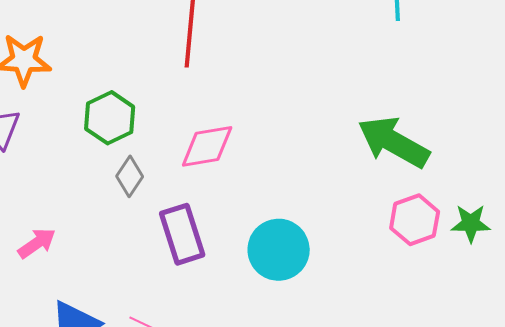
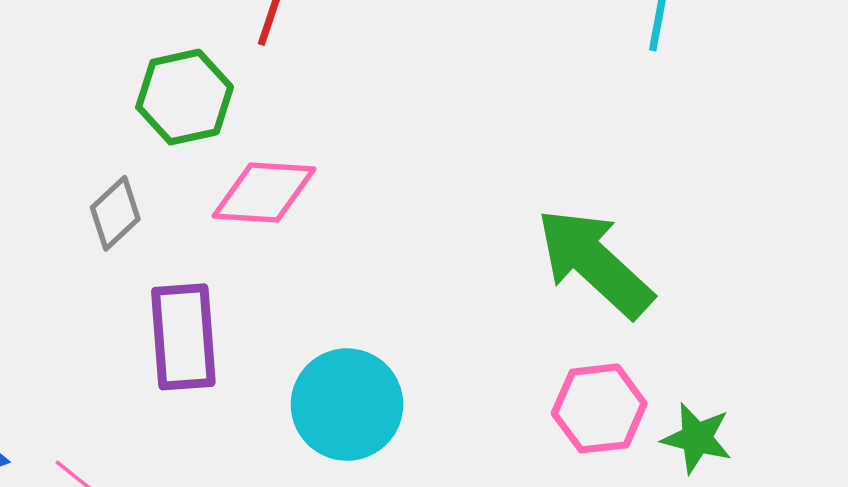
green hexagon: (110, 118) -> (185, 97), moved

